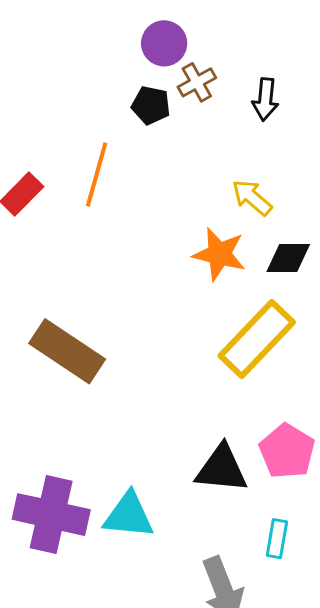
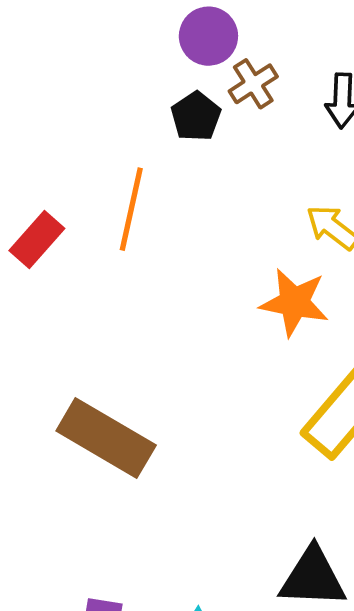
black pentagon: (151, 105) -> (196, 116), turned 30

